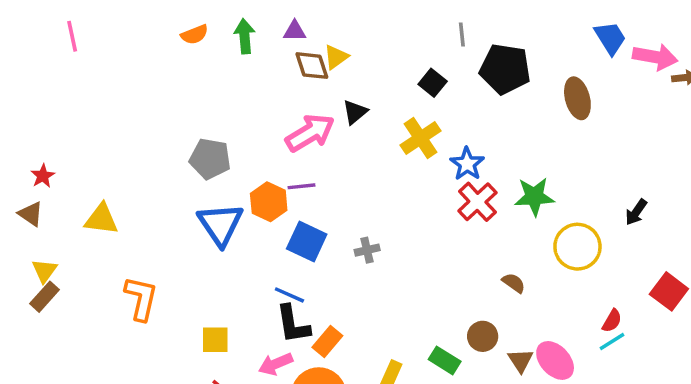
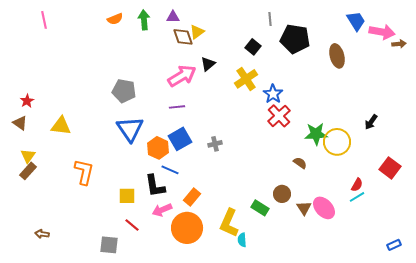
green star: (534, 197) -> (316, 134), moved
orange hexagon: (269, 202) -> (158, 148), moved
blue square: (307, 241) -> (180, 139), turned 35
black L-shape: (293, 324) -> (155, 186), moved

